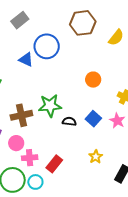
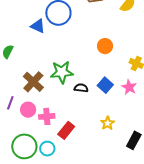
brown cross: (21, 115) -> (33, 82), turned -35
pink cross: (30, 158) -> (47, 116), moved

